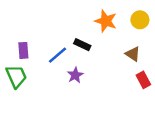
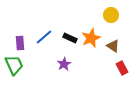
yellow circle: (140, 20) -> (111, 15), moved
orange star: (106, 21) -> (91, 38), moved, turned 30
blue line: (57, 55) -> (44, 37), moved

